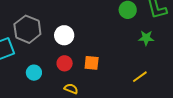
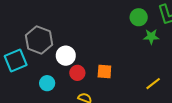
white circle: (64, 35) -> (66, 56), moved
green star: (146, 38) -> (151, 37), moved

